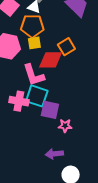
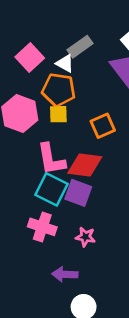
red diamond: (51, 60) -> (85, 165), moved
pink cross: (19, 101) -> (42, 227), moved
purple square: (50, 110) -> (78, 193), moved

